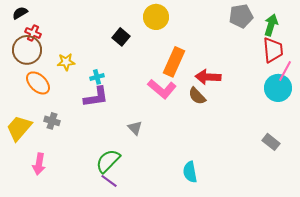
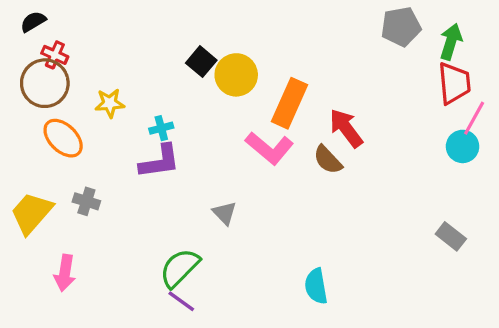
yellow circle: (156, 17) -> (236, 75), moved
red arrow: (208, 77) -> (346, 128), turned 50
cyan circle: (278, 88) -> (463, 146), size x0.7

